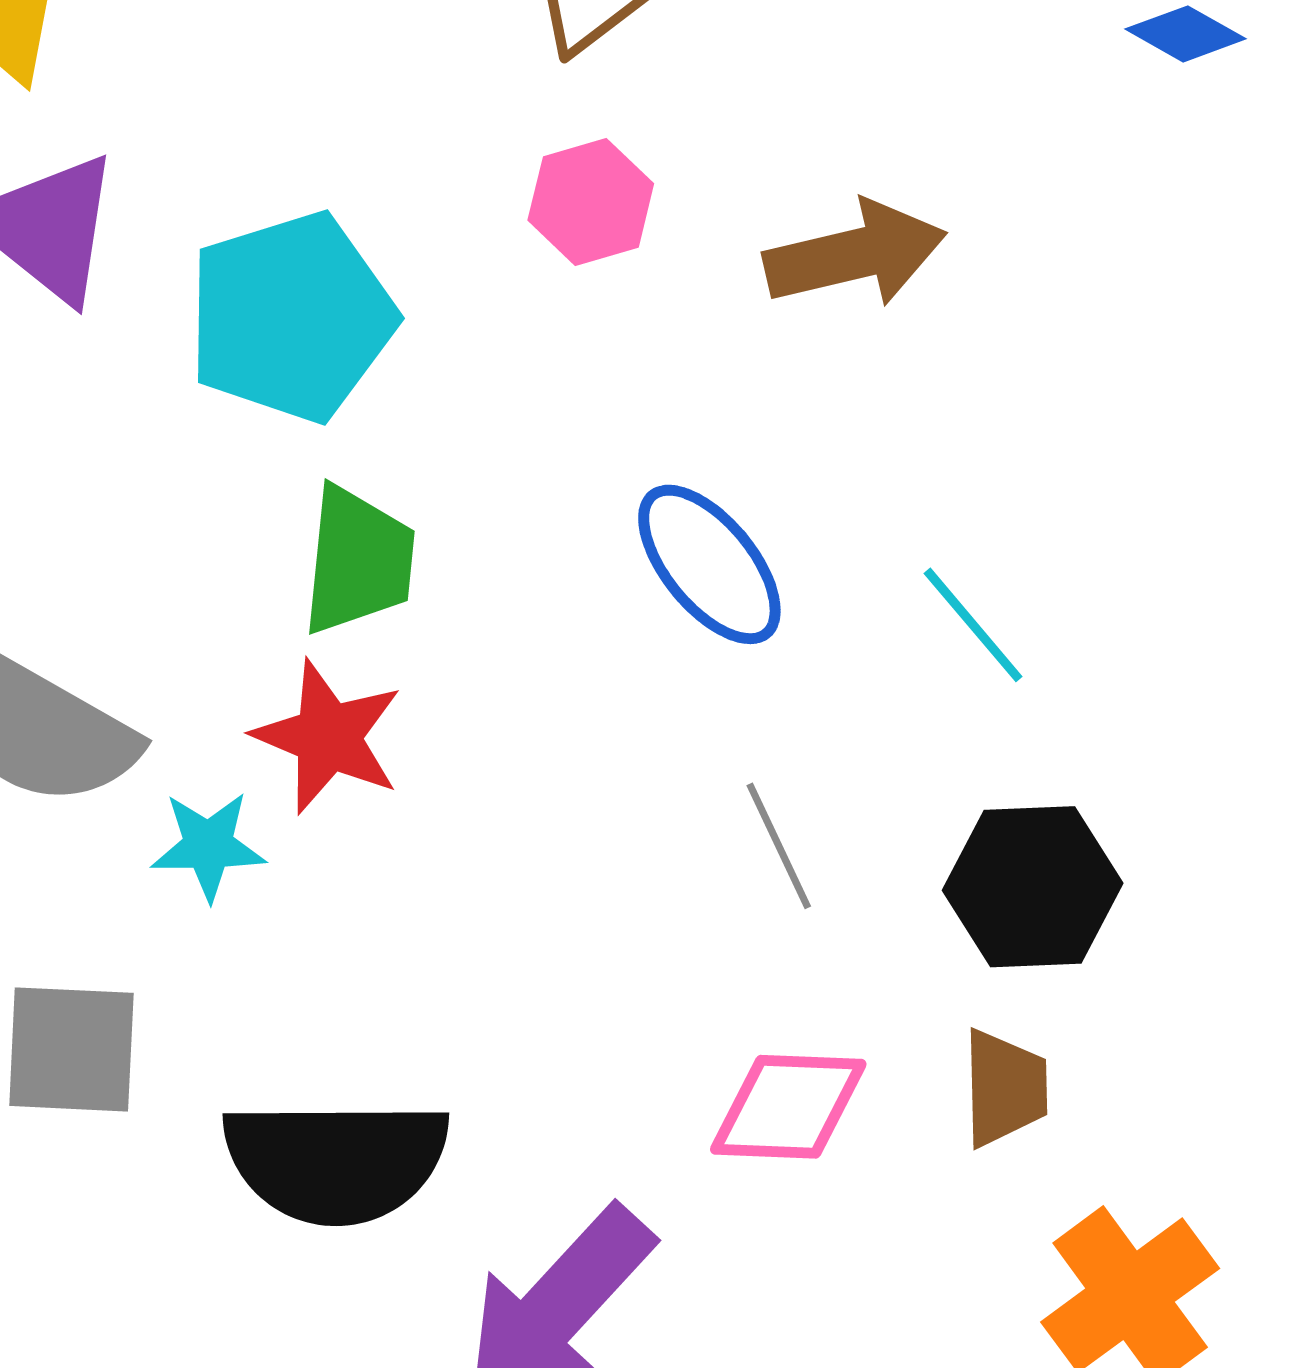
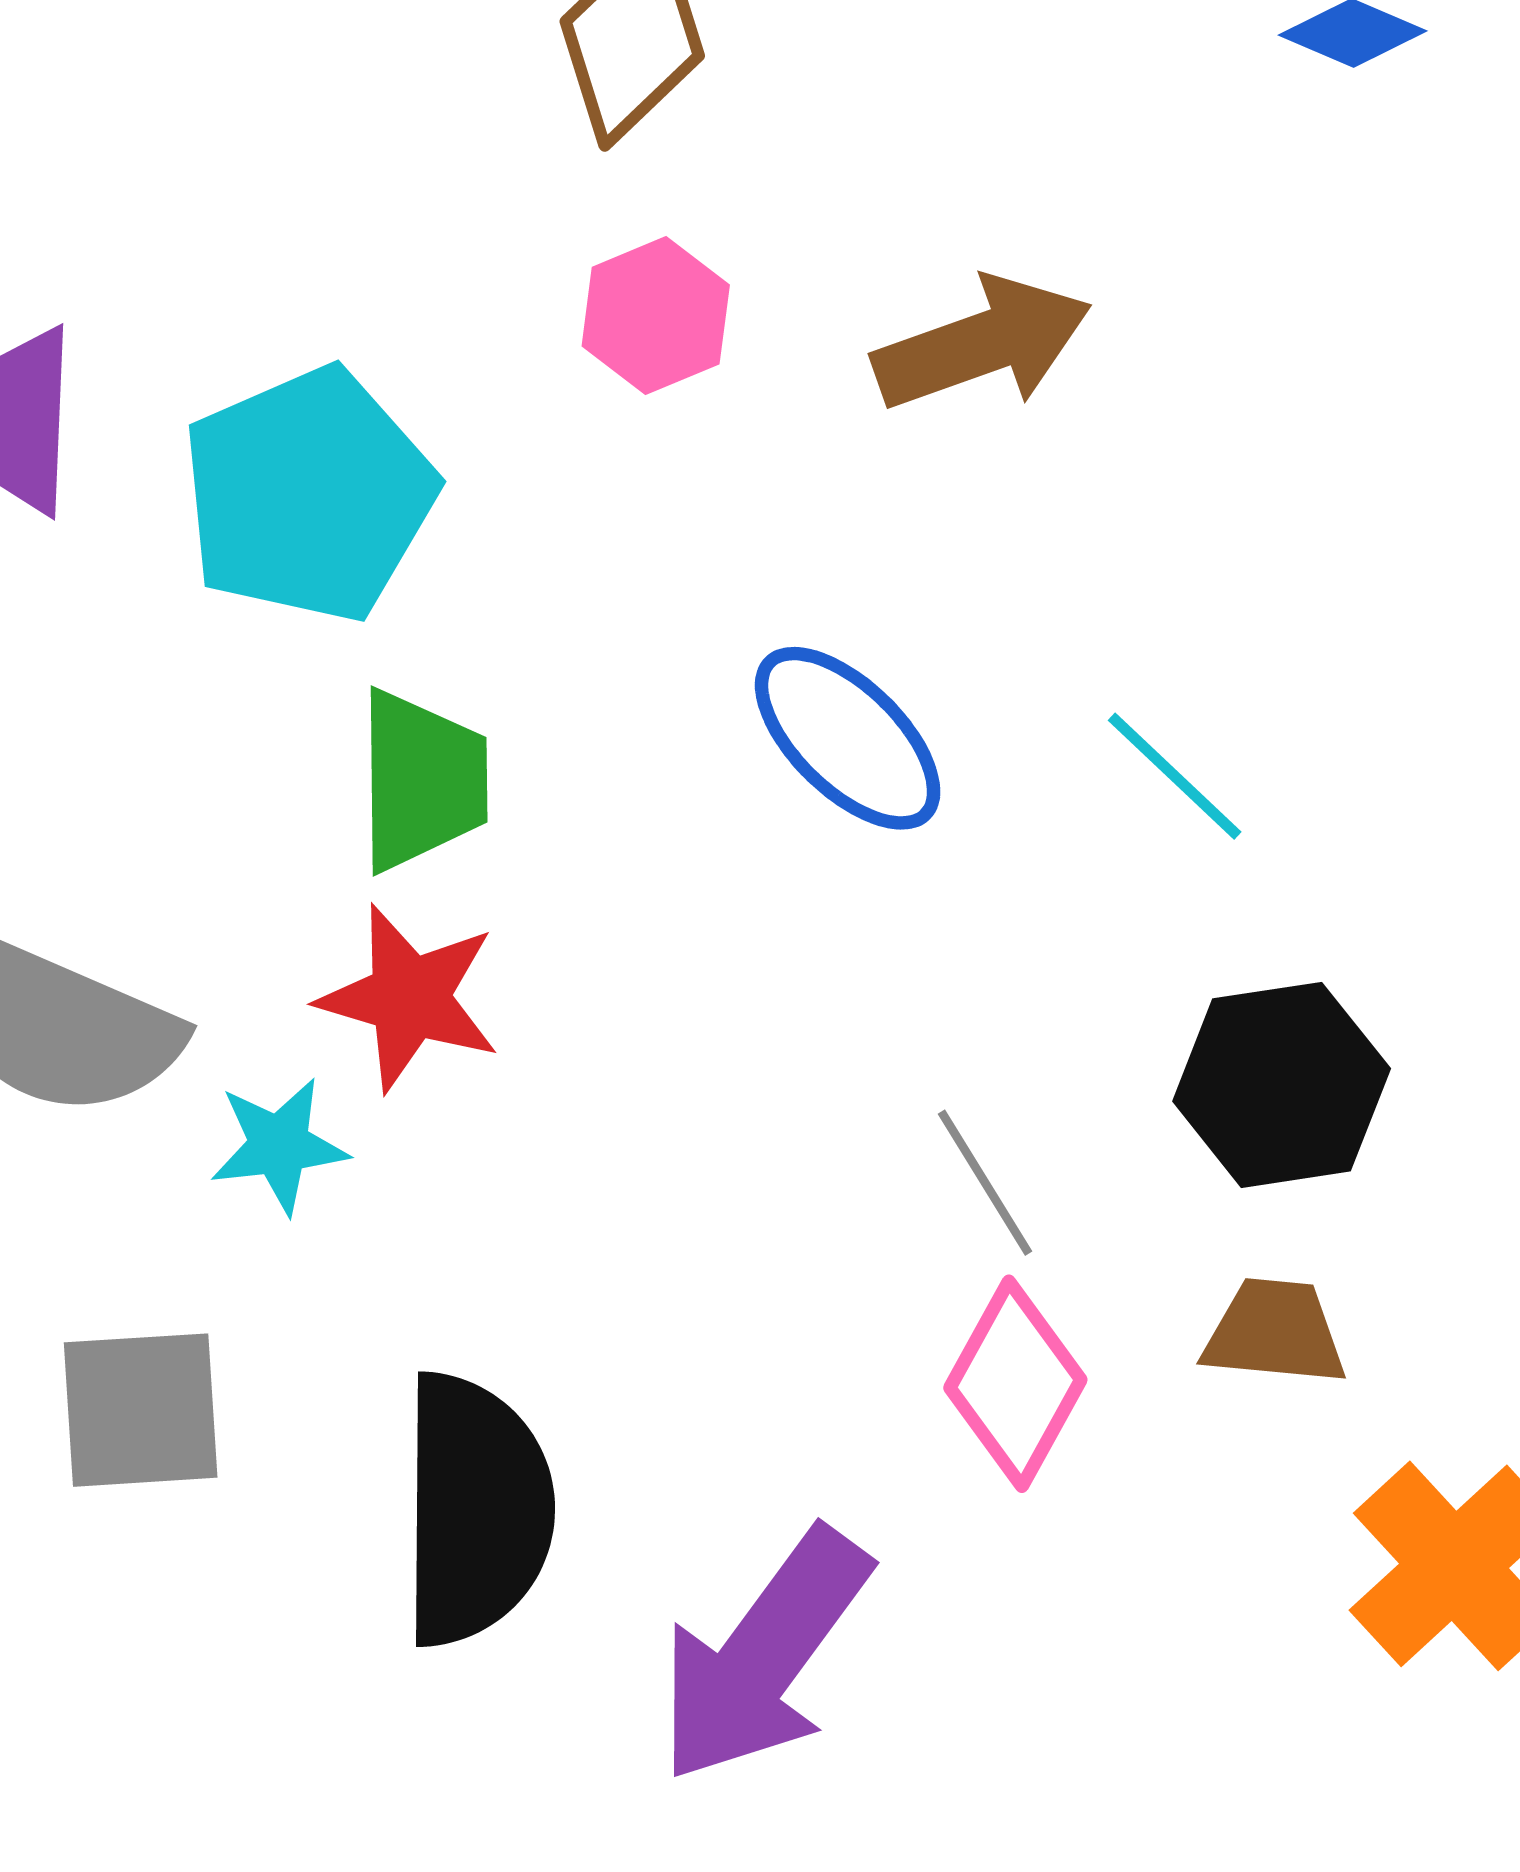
gray line: (779, 846) -> (985, 1183), moved
brown trapezoid: (1005, 1088) -> (1275, 1332), turned -77
pink diamond: (788, 1107) -> (1015, 1384), turned -57
black semicircle: (336, 1161) -> (476, 1510), turned -83

